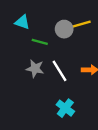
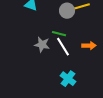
green line: (40, 42) -> (59, 34), moved

